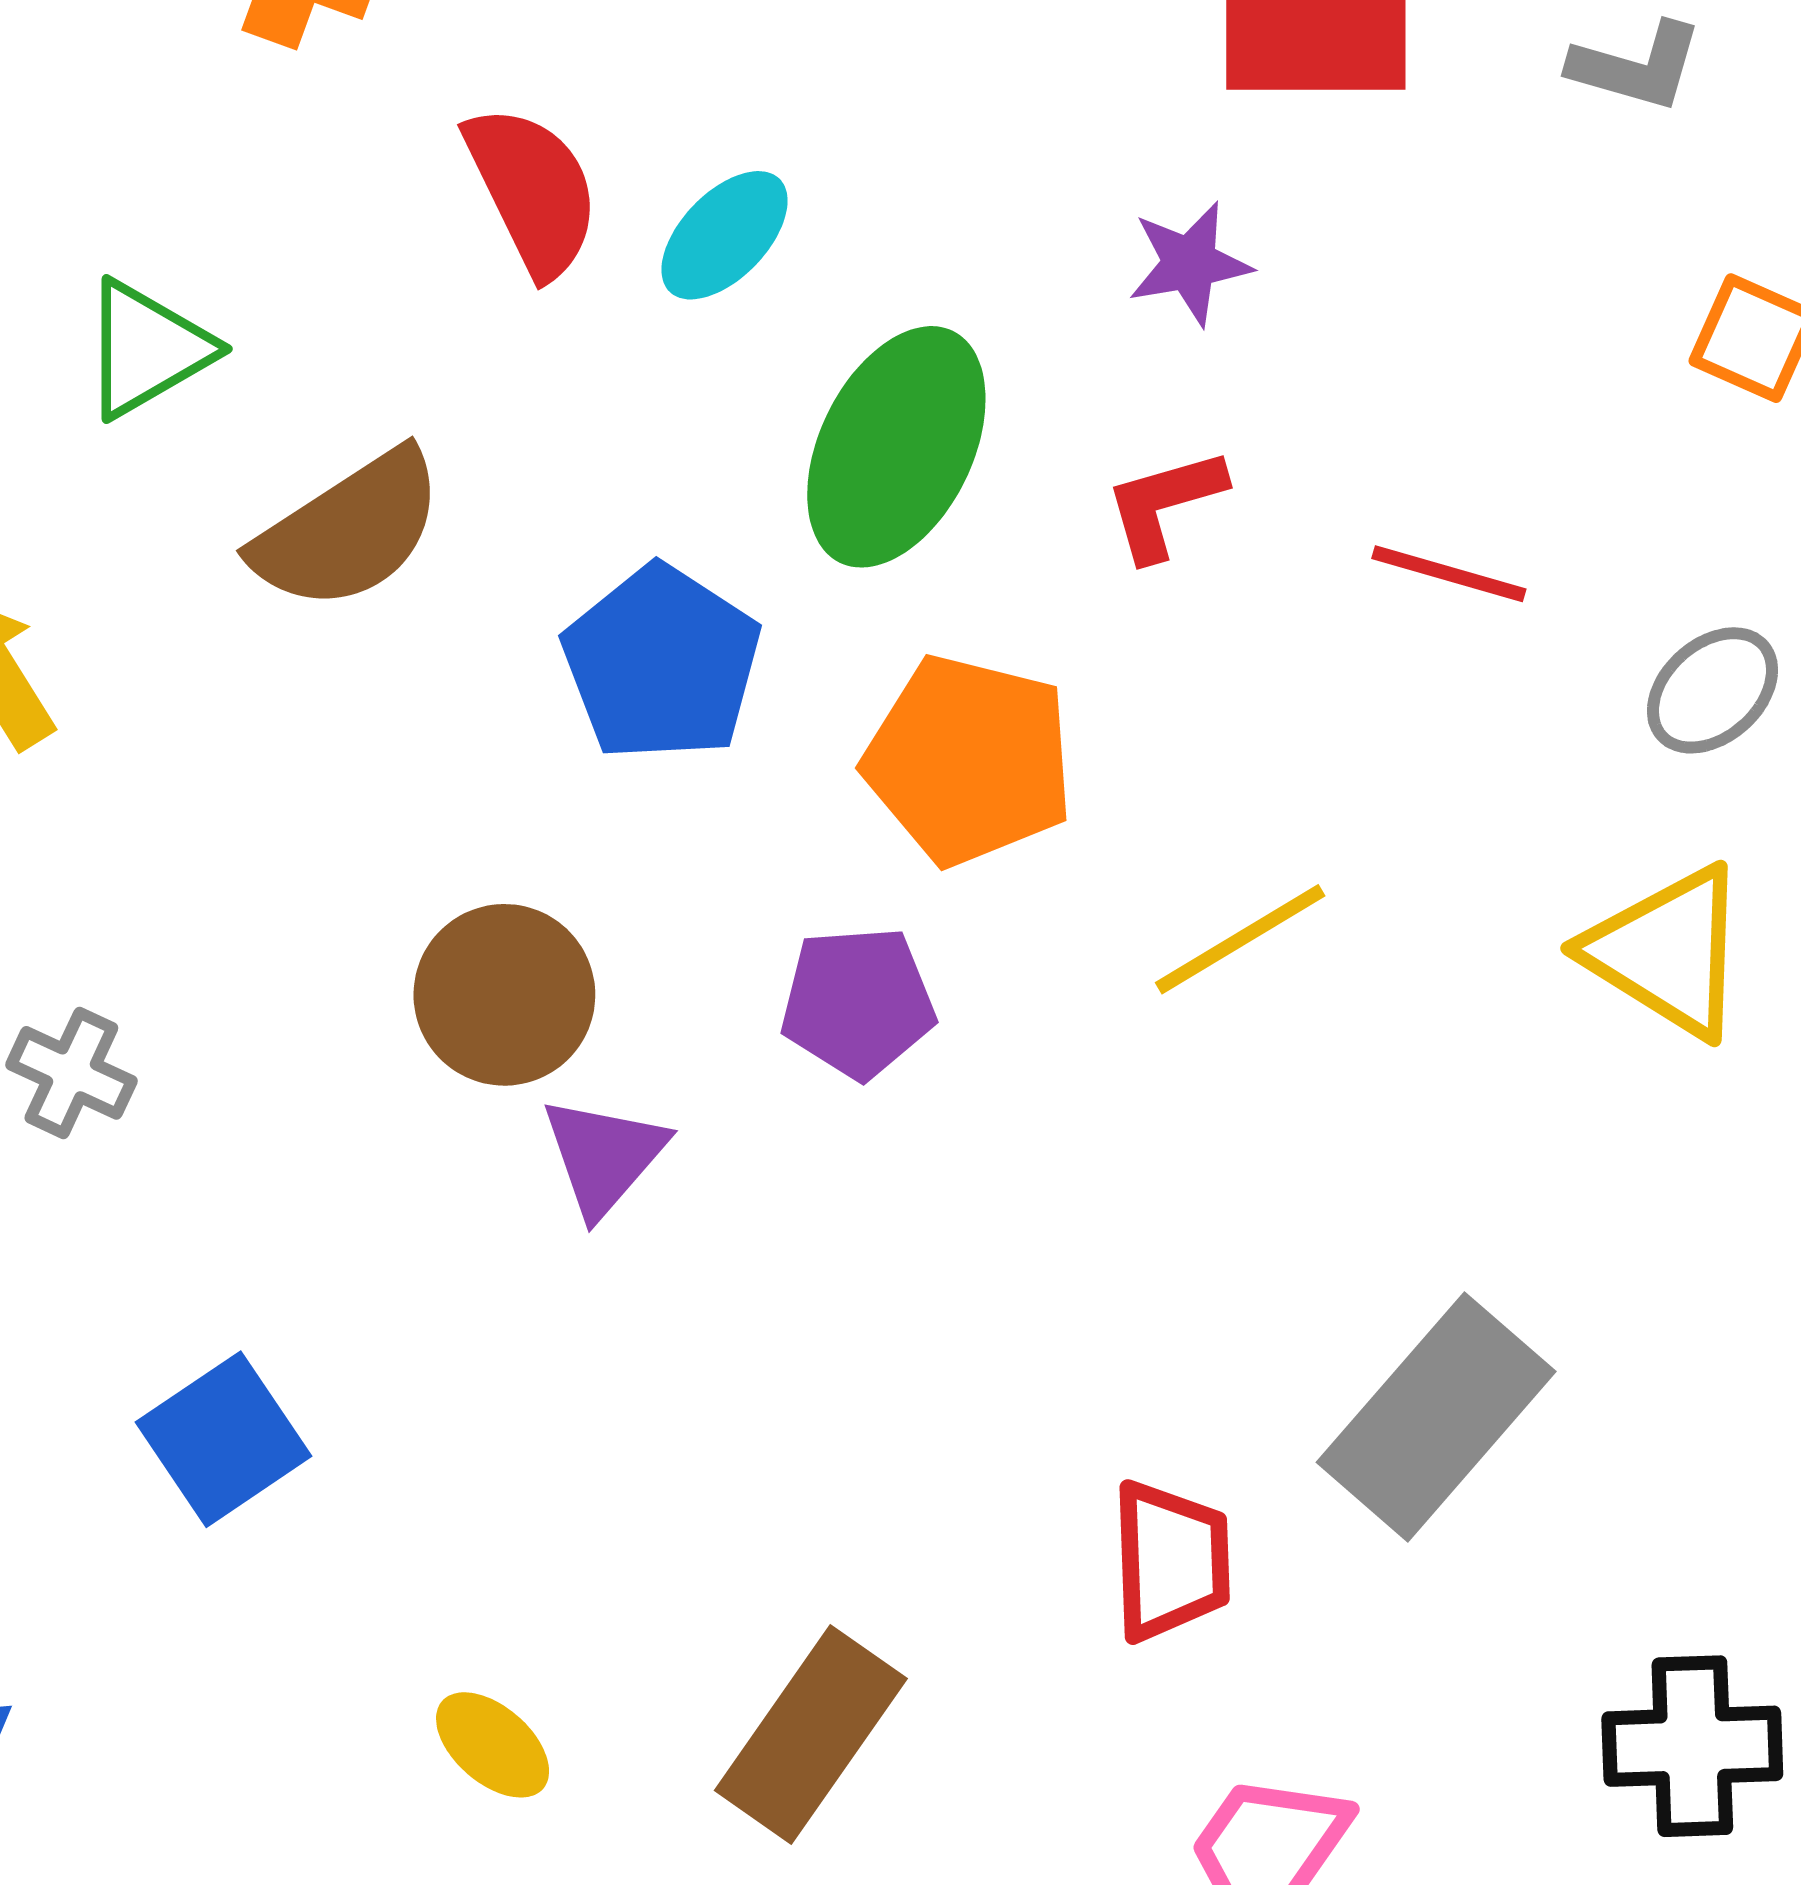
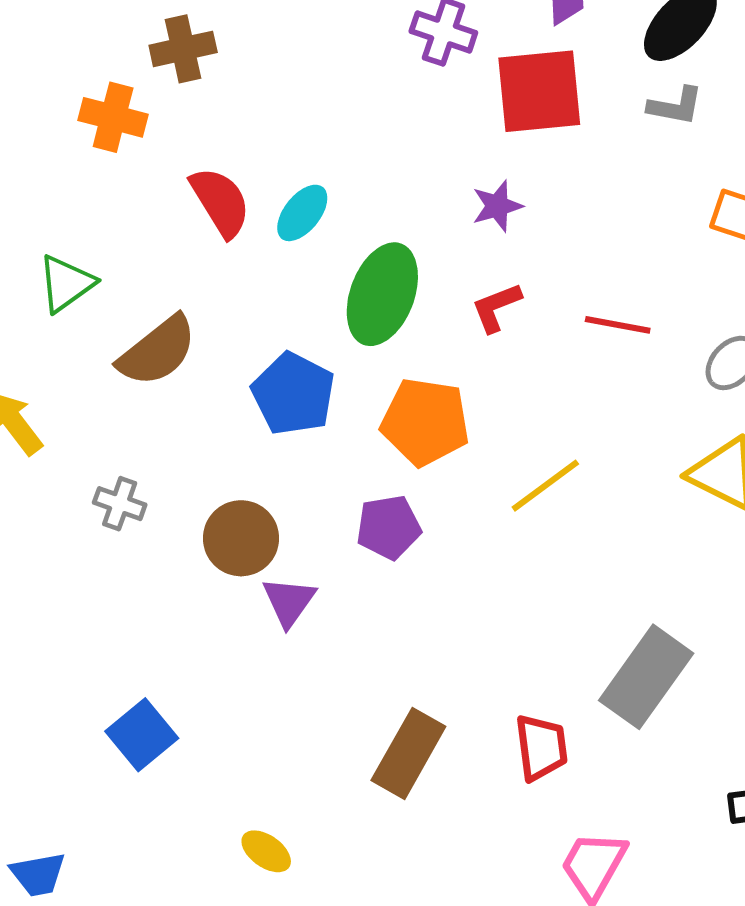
gray cross: (71, 1073) -> (120, 504), moved
brown rectangle: (811, 1735) -> (408, 753), moved

